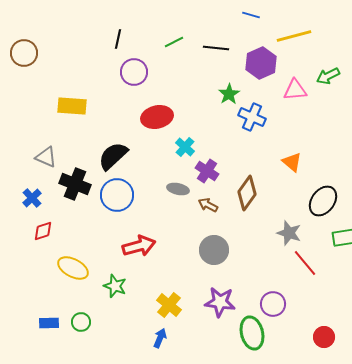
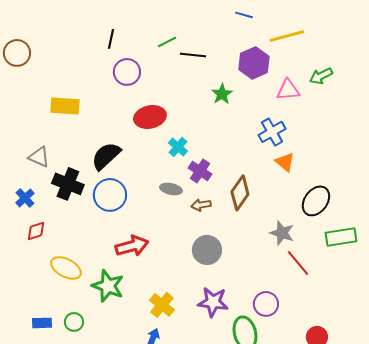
black line: (216, 48) -> (193, 55), moved
blue cross: (252, 117) -> (272, 132), moved, turned 36
brown arrow: (208, 205) -> (201, 205), turned -36
green star: (115, 286) -> (108, 286), size x1.4

